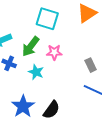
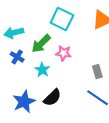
black semicircle: (51, 110) -> (52, 98), moved

